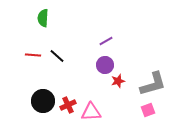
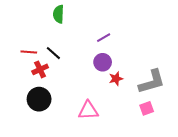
green semicircle: (43, 18) -> (59, 14), moved
red cross: (68, 105) -> (40, 69), moved

